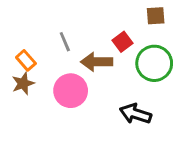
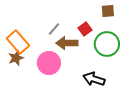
gray line: (65, 42) -> (54, 29), moved, turned 64
orange rectangle: (26, 60) -> (18, 42), size x1.6

